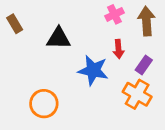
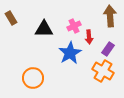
pink cross: (114, 14) -> (74, 26), moved
blue star: (93, 70) -> (70, 53), turned 30

